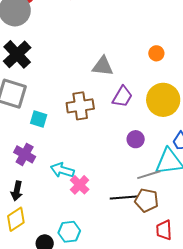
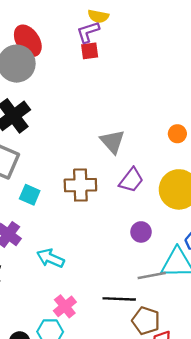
gray triangle: (103, 66) -> (112, 141), turned 35
pink cross: (80, 185) -> (65, 306), moved
brown pentagon: (147, 200) -> (146, 321), moved

